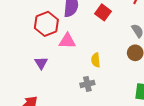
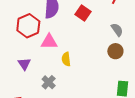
yellow semicircle: (96, 60) -> (66, 59), moved
gray cross: (87, 84) -> (49, 82), moved, turned -32

